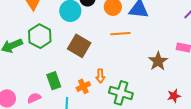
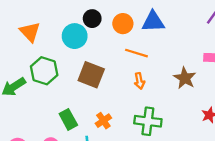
orange line: (120, 34) -> (136, 53), turned 30
orange arrow: (100, 76) -> (139, 81), moved

